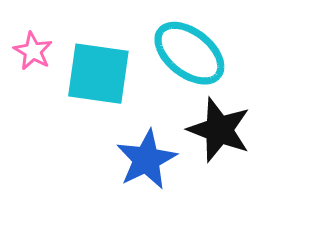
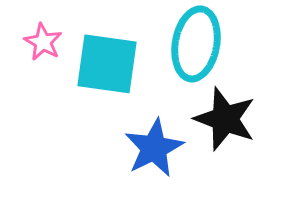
cyan ellipse: (189, 53) -> (196, 44), turned 62

